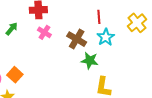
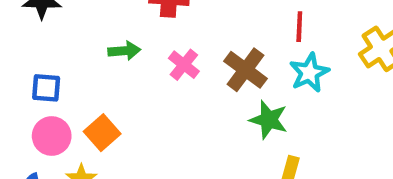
green arrow: (12, 29) -> (124, 51), moved, turned 40
pink cross: (44, 32) -> (184, 65), moved

